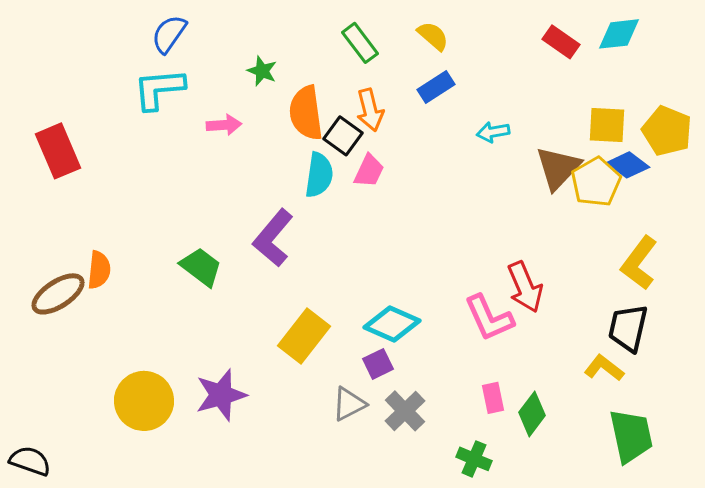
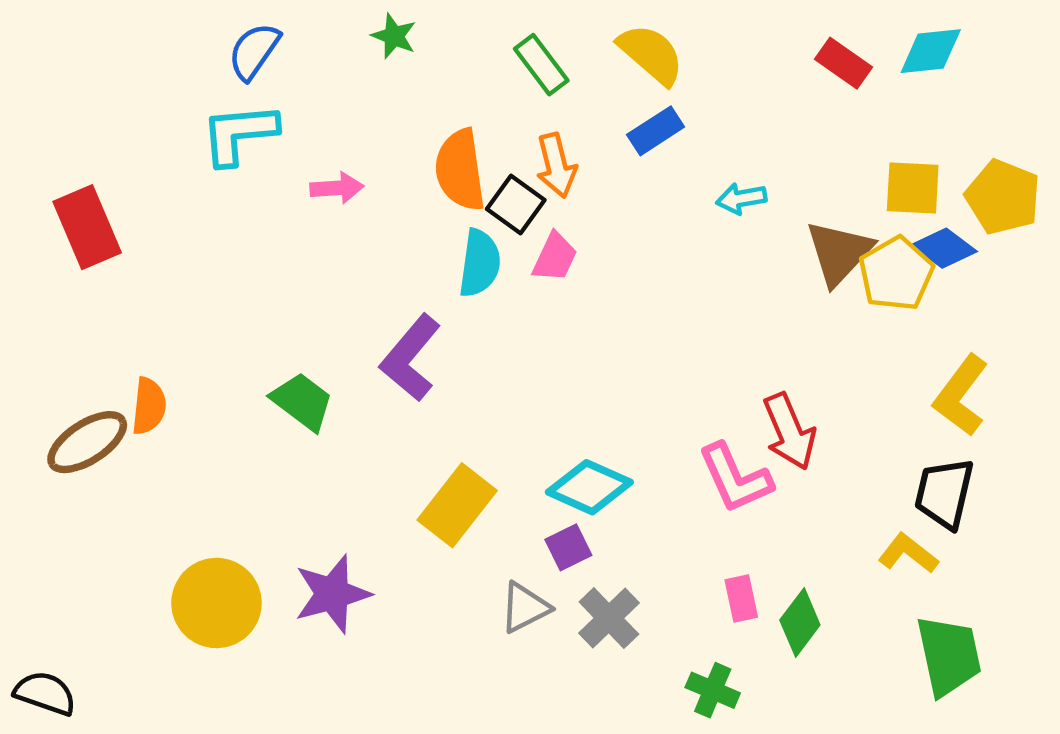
yellow semicircle: (433, 36) -> (651, 54), size x1.4
green star: (262, 71) -> (394, 36), moved

